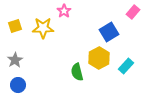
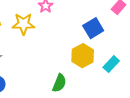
green semicircle: (77, 72) -> (59, 83), moved, turned -144

